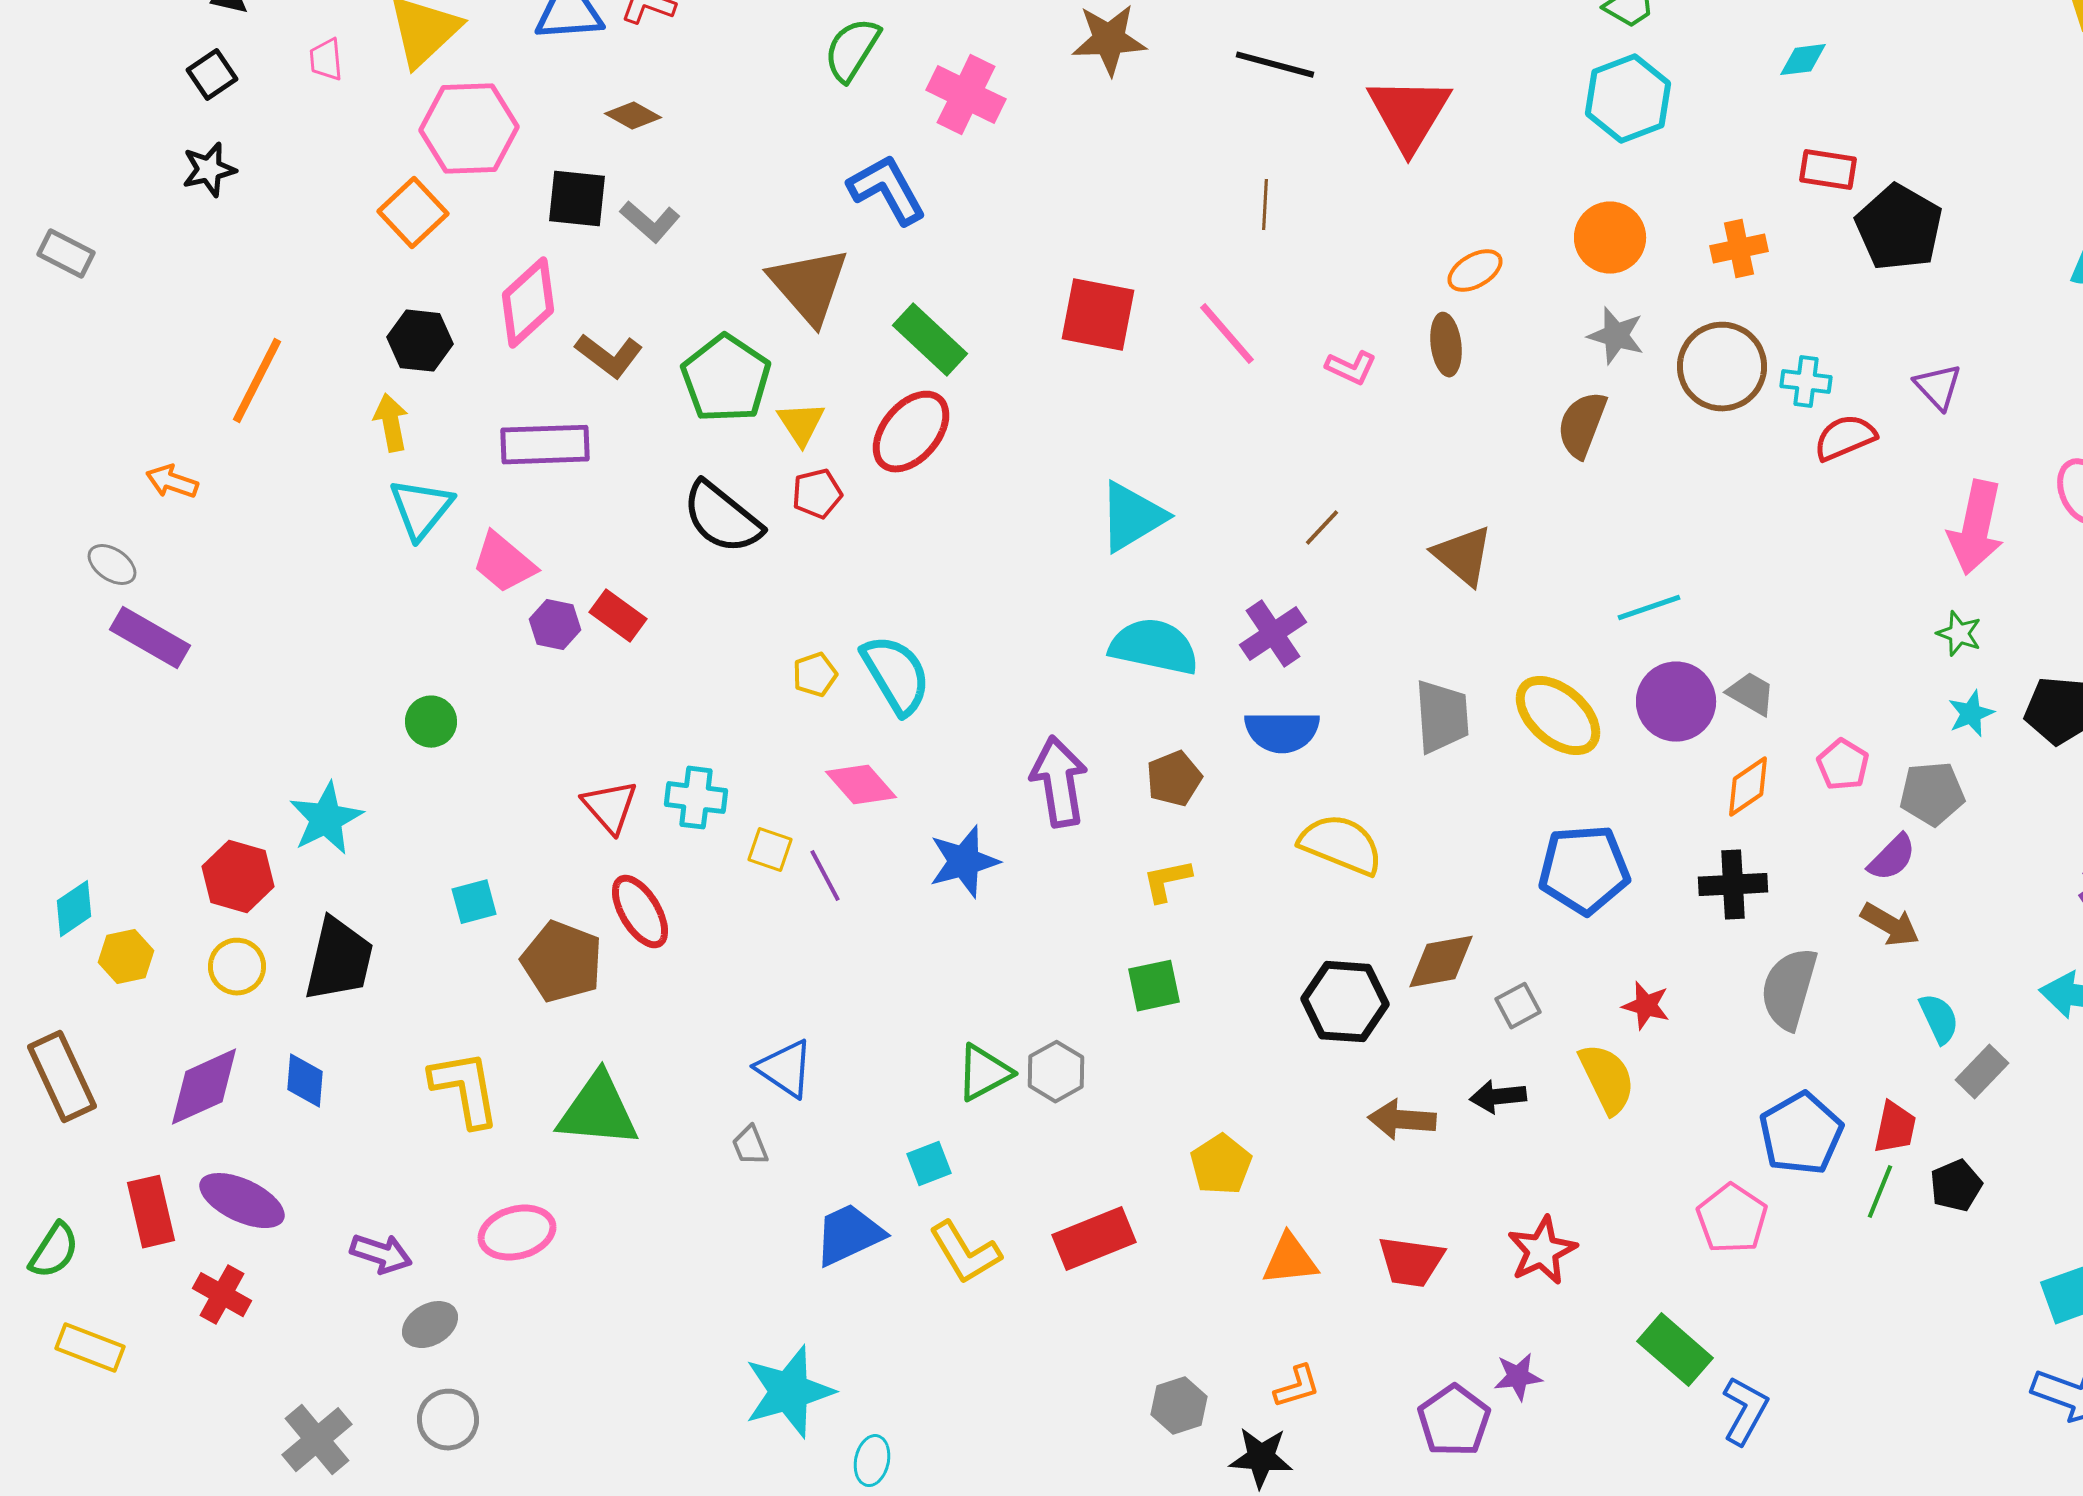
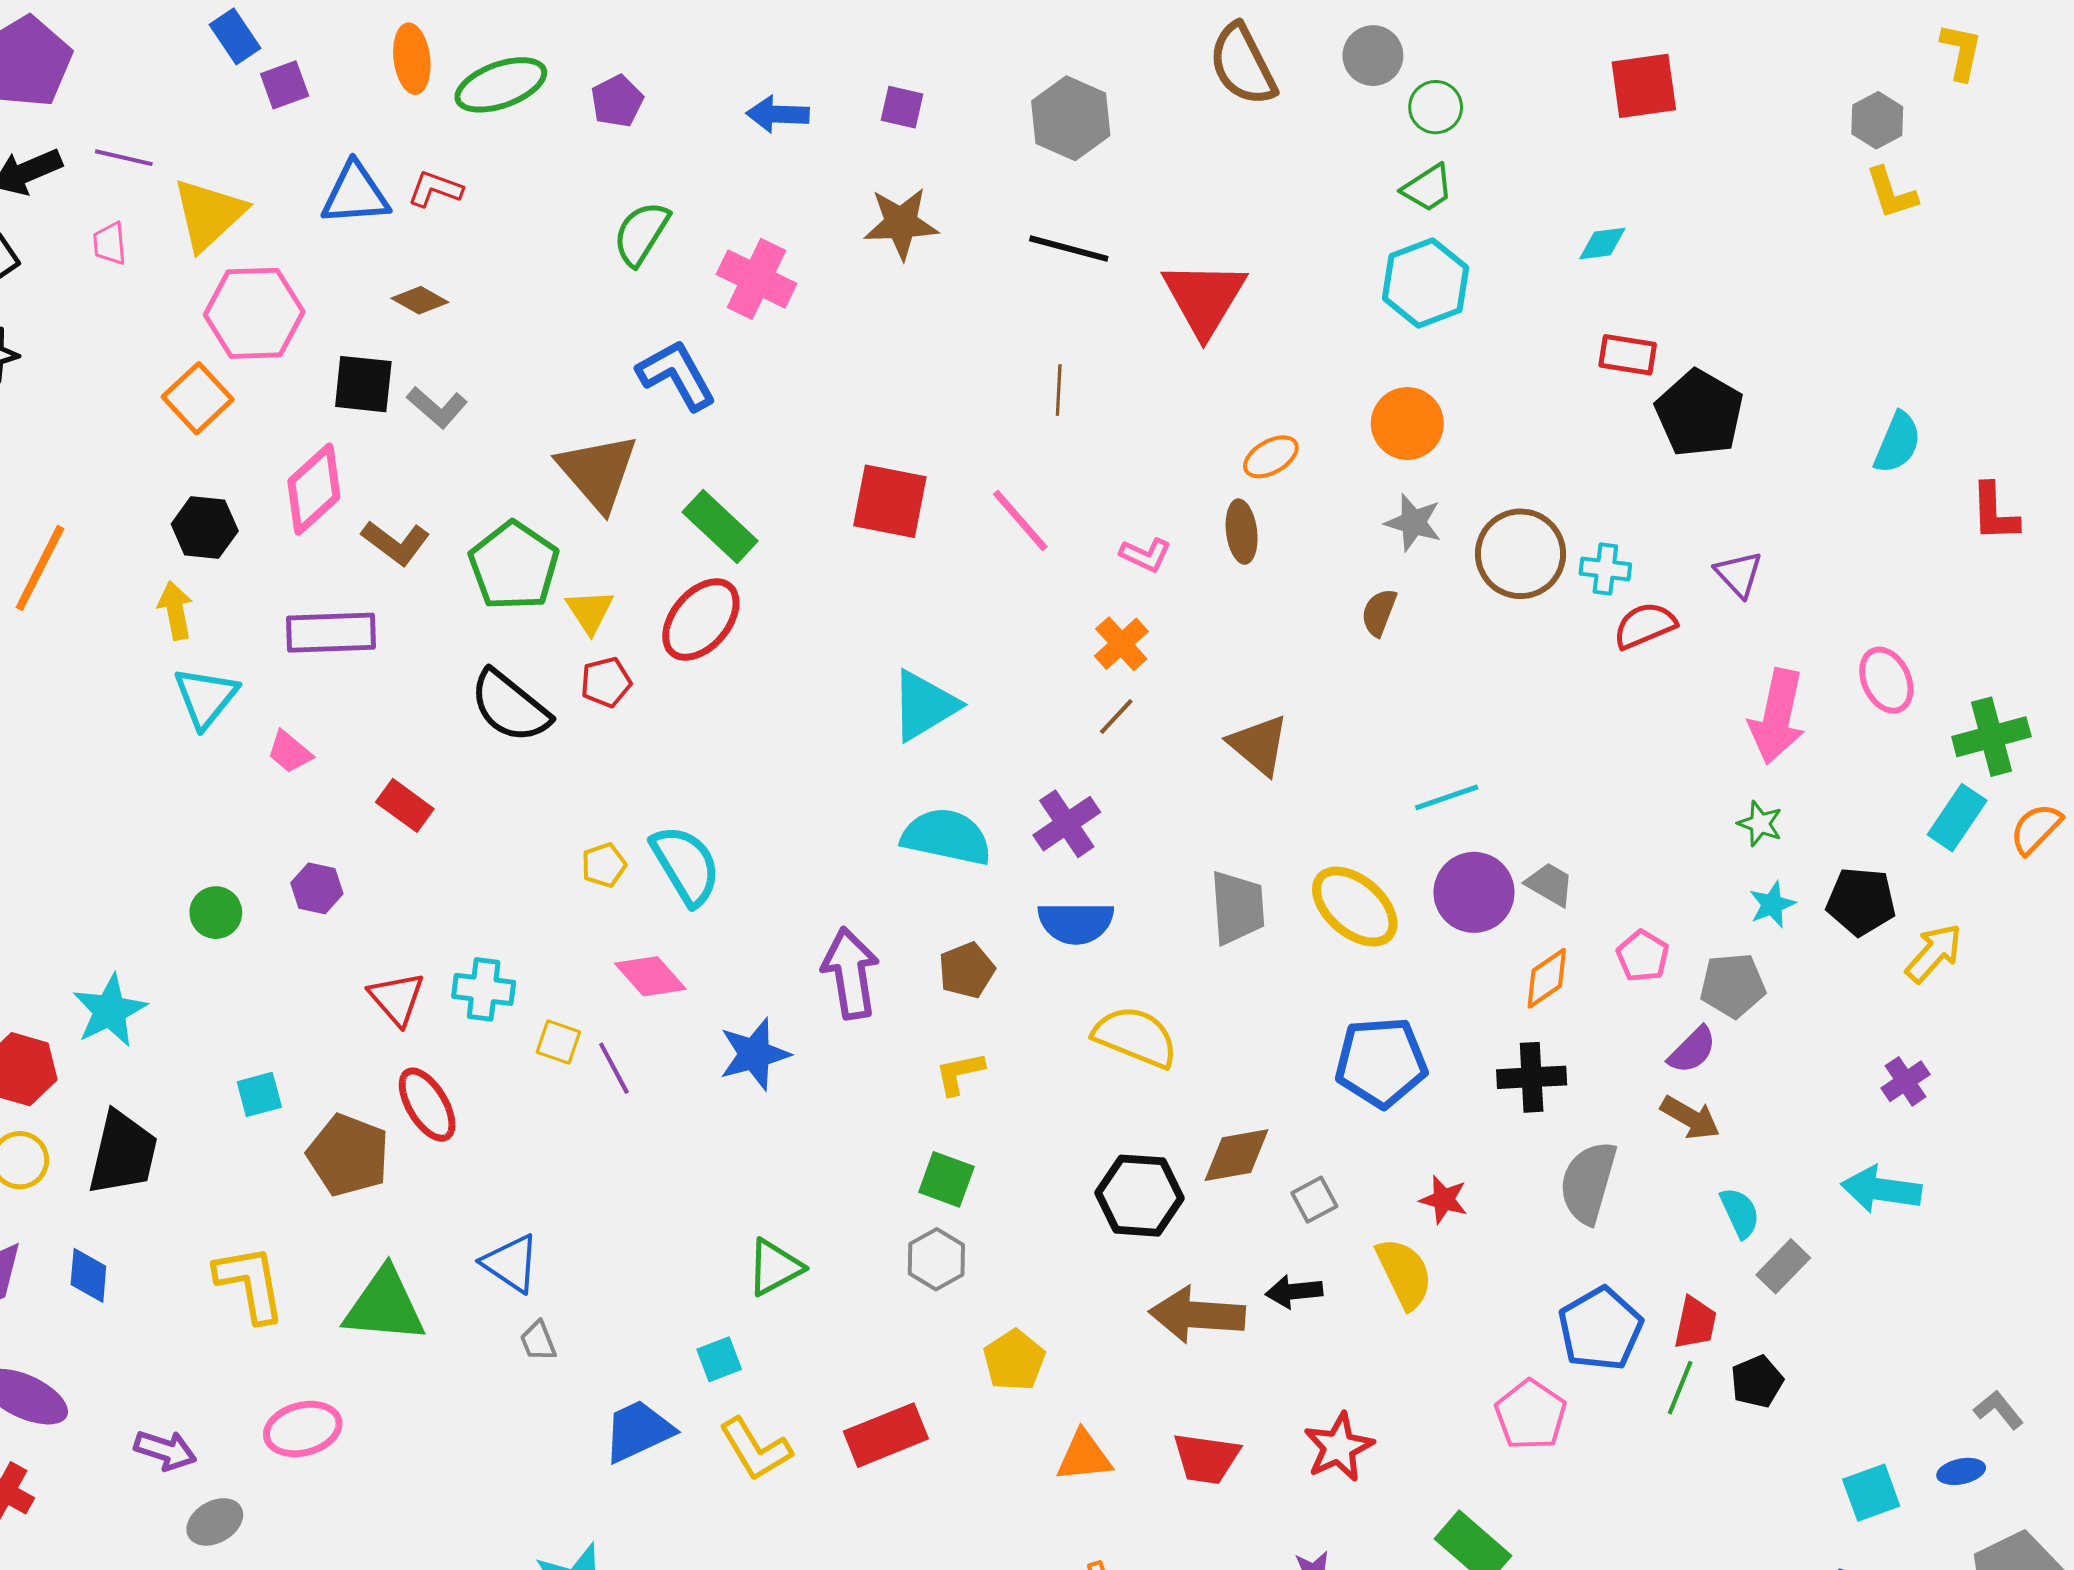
orange cross: (1739, 249) -> (1121, 644), moved, turned -30
brown semicircle: (1582, 425) -> (1379, 612), size x0.7
pink trapezoid: (504, 563) -> (290, 752), size x0.7
purple hexagon: (555, 625) -> (317, 888), moved
green square: (1154, 986) -> (946, 1179), turned 32
blue triangle: (785, 1069) -> (511, 1263), moved
gray hexagon: (1056, 1072) -> (936, 1259), moved
brown arrow: (1402, 1120) -> (1197, 1315), size x1.4

